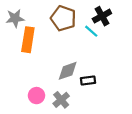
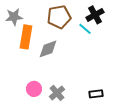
brown pentagon: (63, 18) -> (59, 17), turned -30
gray diamond: (68, 71) -> (48, 49), moved
black rectangle: (88, 81) -> (96, 94), moved

